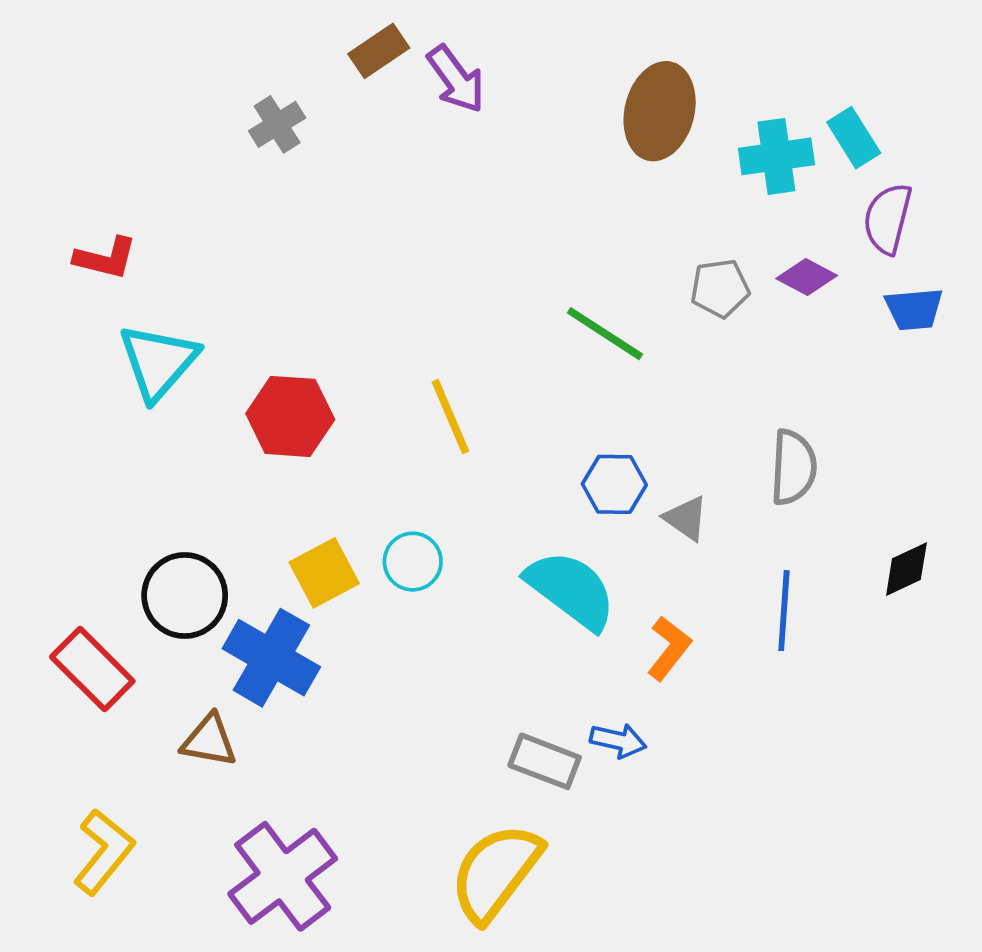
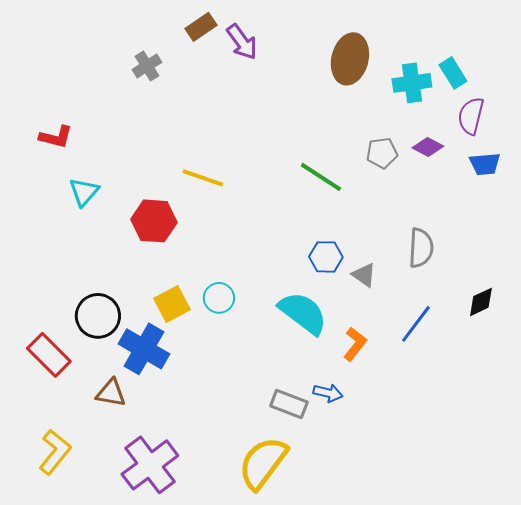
cyan triangle: (158, 362) -> (84, 192), size x0.7
yellow line: (450, 416) -> (203, 178), moved, turned -48
blue line: (784, 611) -> (416, 324), turned 33

